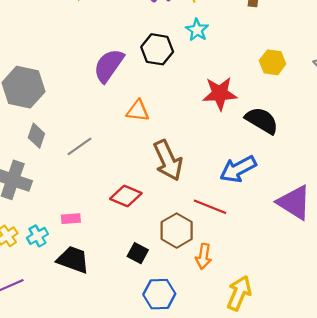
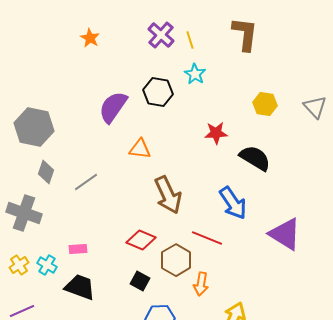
red star: (220, 94) -> (216, 133), size x0.7
blue arrow: (238, 169) -> (233, 203), turned -96
red diamond: (126, 196) -> (141, 240), moved
cyan cross: (37, 236) -> (47, 265), turned -30

